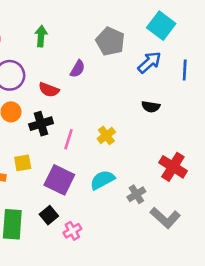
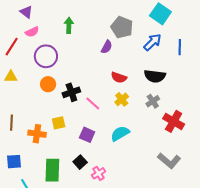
purple semicircle: (78, 69) -> (107, 47), moved
red semicircle: (49, 90) -> (119, 77), moved
black semicircle: (151, 107) -> (155, 76), size x1.5
pink line: (68, 139) -> (93, 104), turned -63
purple square: (59, 180) -> (87, 135), size x0.7
gray cross: (136, 194) -> (153, 101), moved

